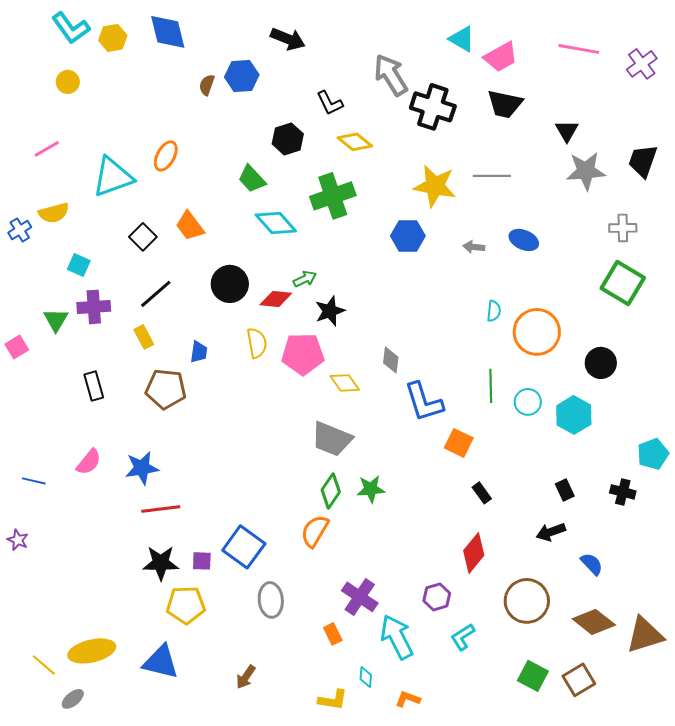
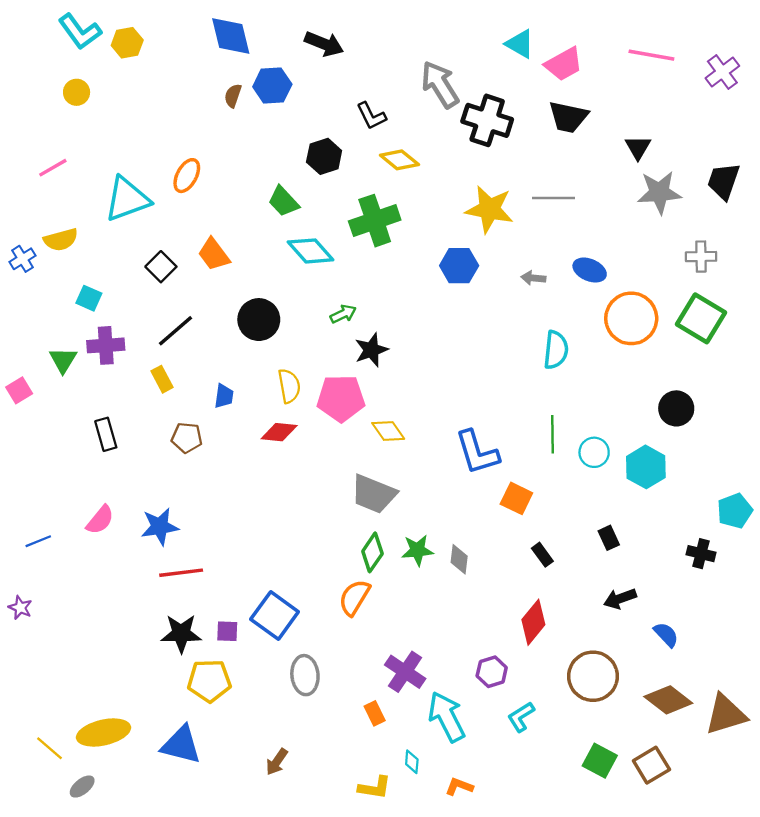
blue diamond: (168, 32) -> (231, 36), moved
red diamond: (276, 299) -> (279, 432), moved
cyan semicircle: (494, 311) -> (556, 350), size x1.6
orange circle: (537, 332) -> (631, 318), moved
gray diamond: (391, 360) -> (459, 559), moved
brown pentagon: (166, 389) -> (187, 438), size x0.7
blue line: (34, 481) -> (38, 541), turned -35
black rectangle: (565, 490) -> (609, 538), moved

